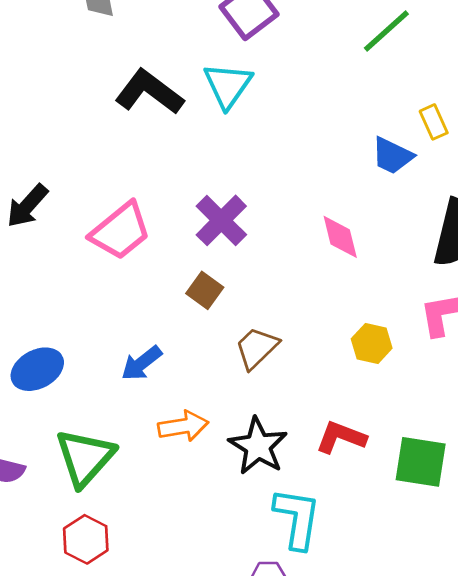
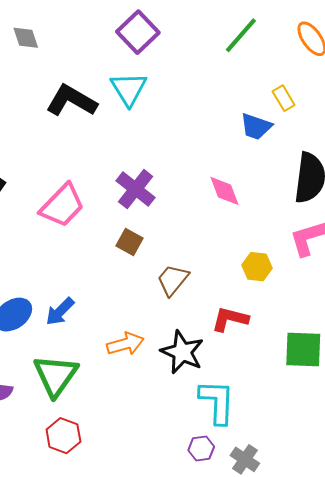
blue arrow: (142, 363) -> (60, 312), moved
red L-shape: (341, 437) -> (230, 319), moved

